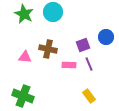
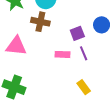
brown cross: (48, 49) -> (40, 22), moved
pink triangle: (25, 57) -> (16, 46), size x1.5

